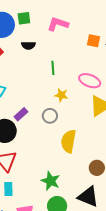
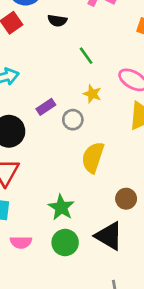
green line: (53, 68) -> (86, 56), turned -40
purple rectangle: (21, 114) -> (46, 107), moved

